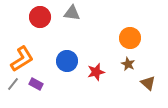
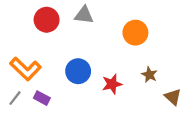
orange circle: (130, 38) -> (135, 33), moved
orange L-shape: (22, 59) -> (26, 69), turned 76

